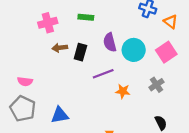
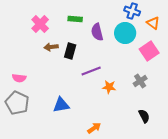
pink cross: (48, 23) -> (40, 24), turned -30
purple semicircle: (110, 42) -> (97, 32), moved
cyan circle: (134, 50) -> (125, 33), moved
blue triangle: (60, 115) -> (61, 105), moved

